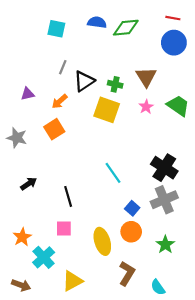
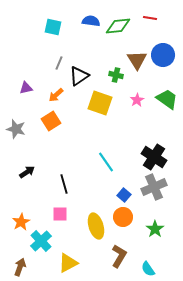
red line: (173, 18) -> (150, 18), moved
blue circle: (174, 43) -> (163, 55), moved
brown triangle: (146, 77) -> (137, 60), moved
green cross: (115, 84) -> (116, 75), moved
brown arrow: (21, 285) -> (20, 267), turned -90

